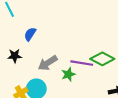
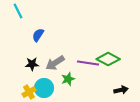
black star: (15, 56) -> (32, 64), moved
green star: (68, 74) -> (68, 79), moved

